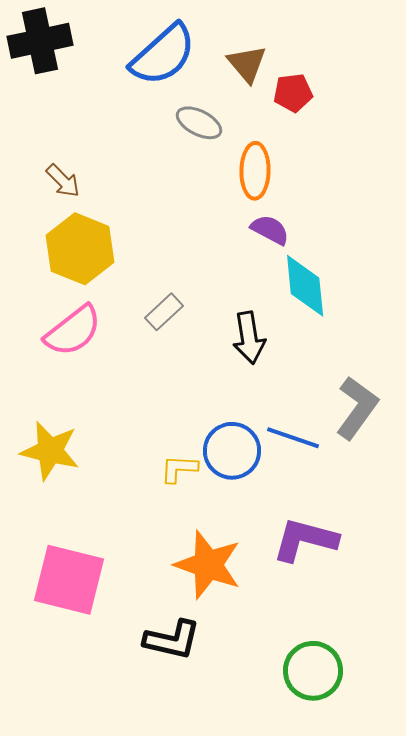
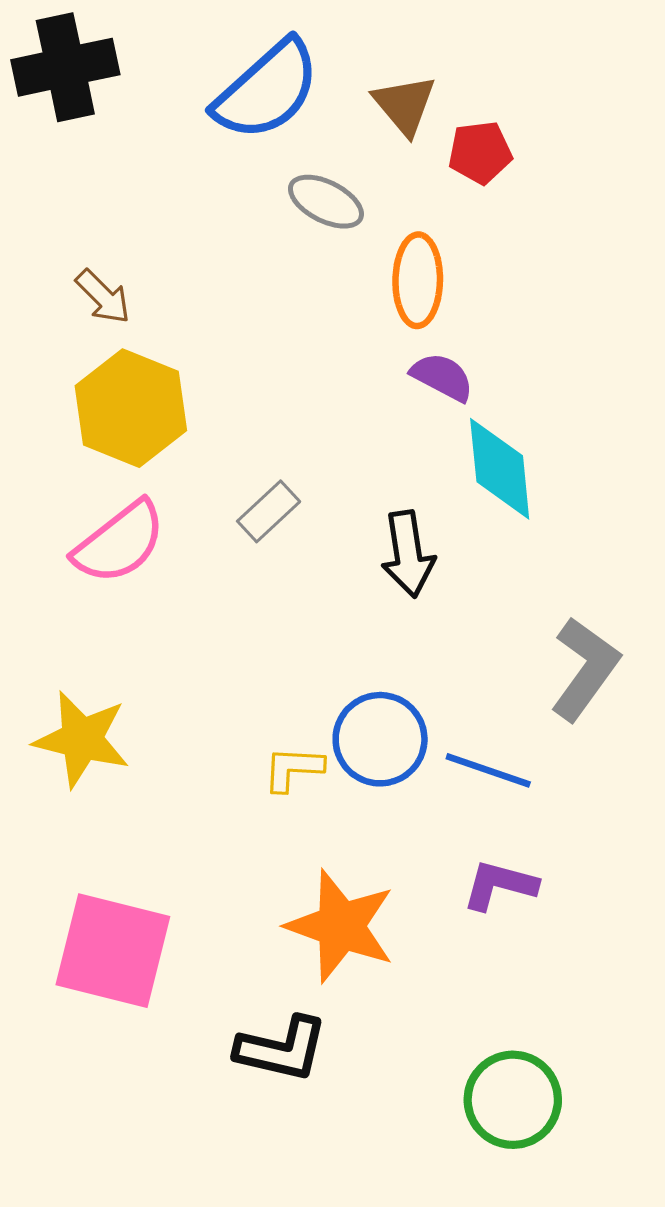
blue line: (293, 438) -> (488, 770), moved
purple L-shape: (305, 540) -> (500, 885), size x0.7

